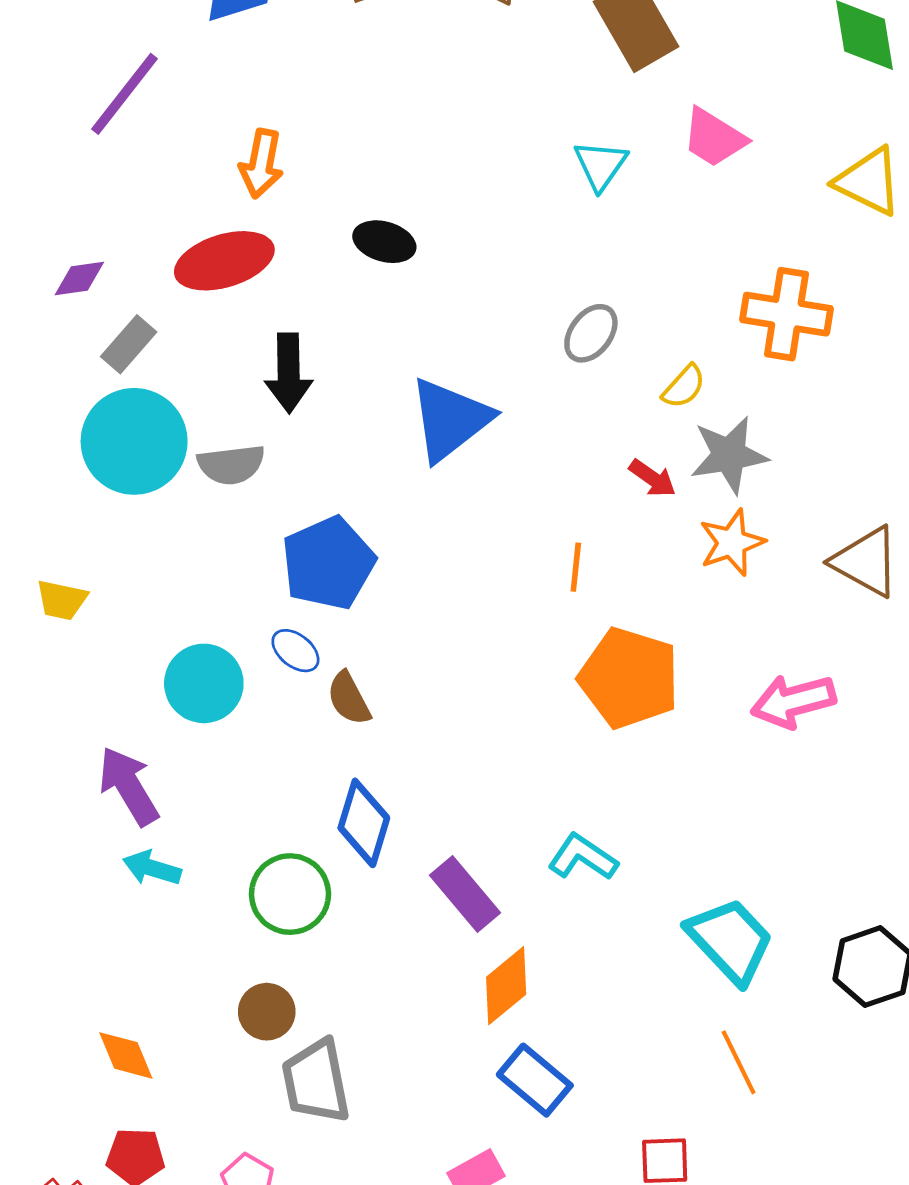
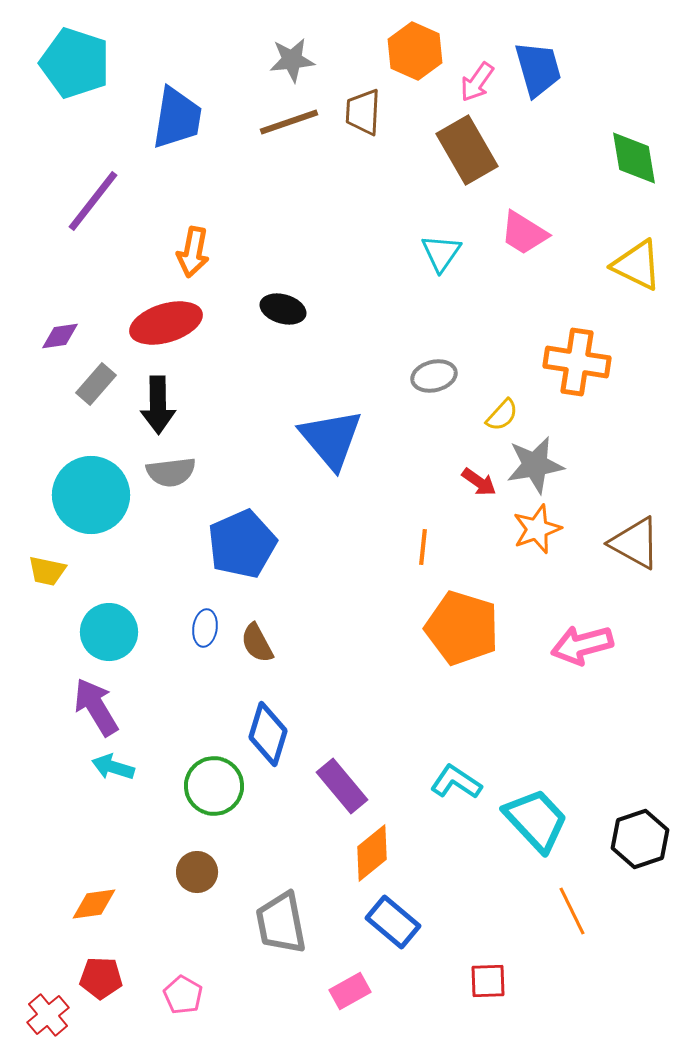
gray ellipse: (591, 333) -> (434, 376), turned 39
black arrow: (289, 373) -> (158, 405), moved
blue triangle: (450, 419) -> (331, 439), turned -32
cyan circle: (134, 441) -> (91, 495), moved
blue ellipse: (295, 651) -> (205, 628), moved, turned 60
cyan circle: (204, 683) -> (109, 632), moved
cyan L-shape: (583, 857) -> (456, 782), moved
orange diamond: (126, 1055) -> (94, 904), turned -75
orange line: (739, 1062) -> (572, 911), moved
gray trapezoid: (316, 1081) -> (281, 923), moved

